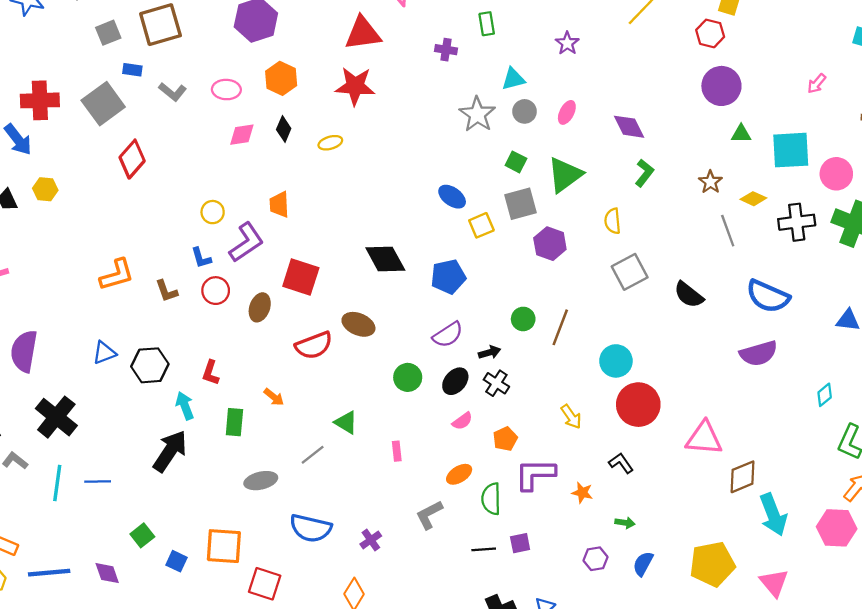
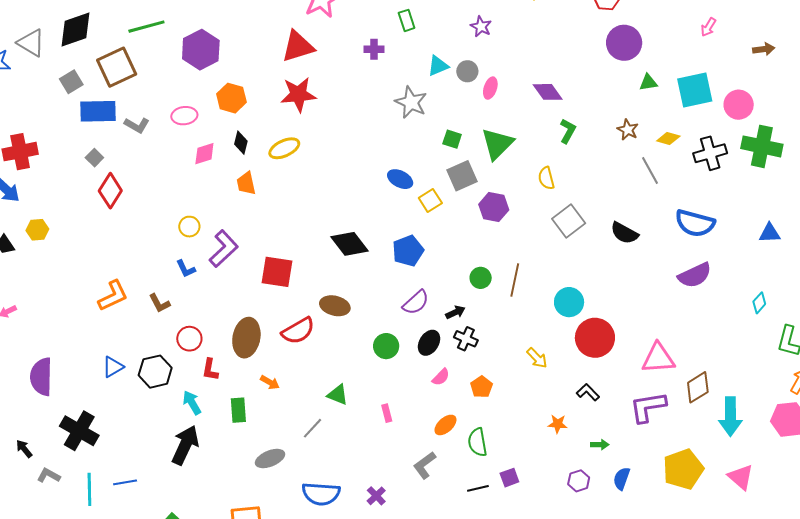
blue rectangle: (132, 70) -> (98, 111), size x2.0
gray square: (103, 104) -> (94, 158), moved, size x0.5
gray circle: (525, 111) -> (467, 71), moved
yellow ellipse: (330, 143) -> (284, 148), size x1.4
orange trapezoid: (279, 204) -> (246, 183), moved
red circle: (216, 291) -> (189, 339), moved
brown ellipse: (260, 307) -> (246, 338), moved, size x1.5
purple L-shape: (535, 474) -> (648, 407), moved
cyan arrow: (773, 515) -> (730, 417), turned 30

